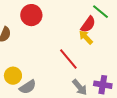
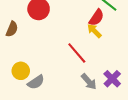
purple cross: (103, 85) -> (112, 79), turned 36

